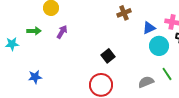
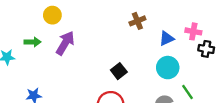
purple arrow: (62, 32) -> (65, 43), size x1.5
cyan circle: (159, 46) -> (168, 68), moved

